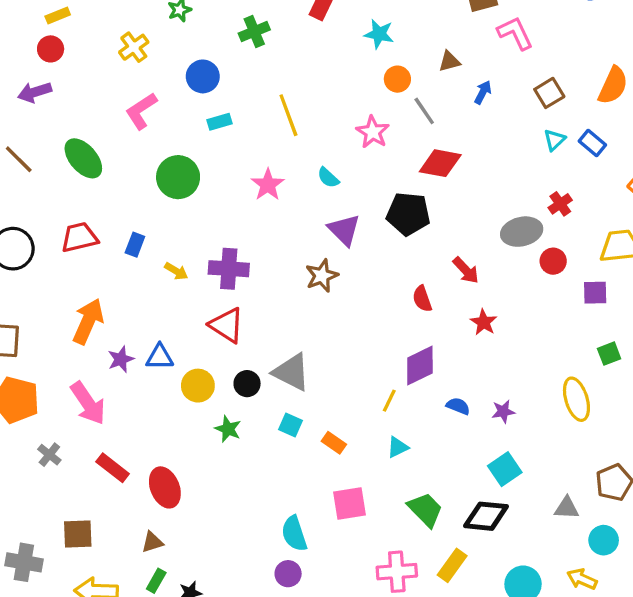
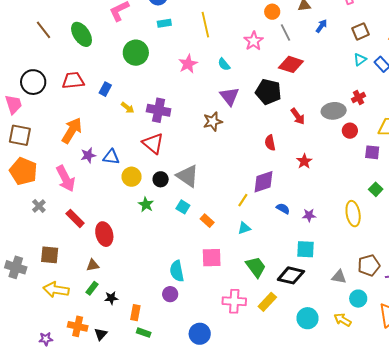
red arrow: (466, 270) -> (298, 116), moved
green square: (609, 354) -> (376, 189), turned -32
cyan square: (505, 469) -> (306, 249), turned 30

